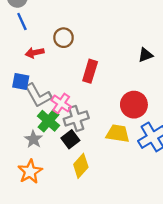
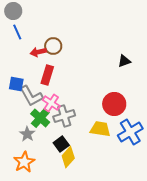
red arrow: (35, 53) -> (38, 52), moved
red rectangle: (90, 71) -> (47, 75), moved
black square: (70, 139) -> (61, 144), moved

